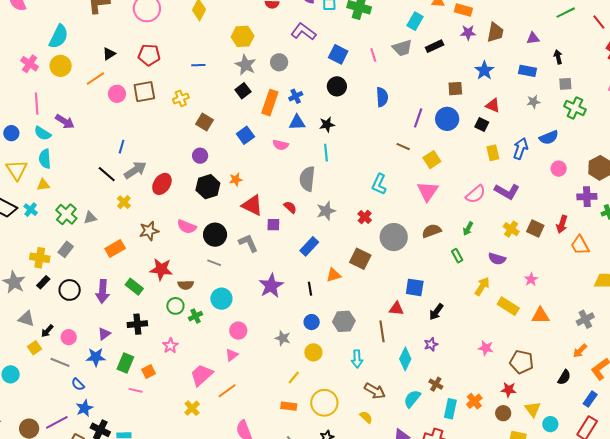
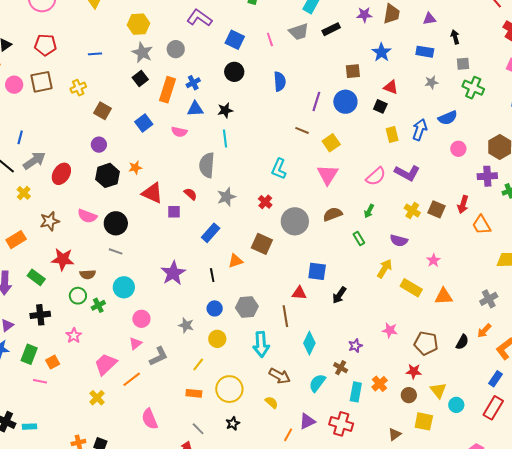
gray L-shape: (248, 243) -> (159, 356), moved, turned 90
purple star: (431, 344) -> (355, 346), moved
cyan arrow: (357, 359) -> (261, 344), size x1.4
black semicircle: (564, 377) -> (462, 342), moved

